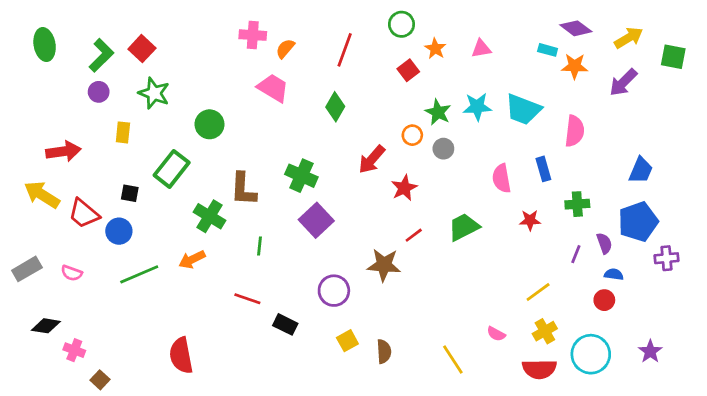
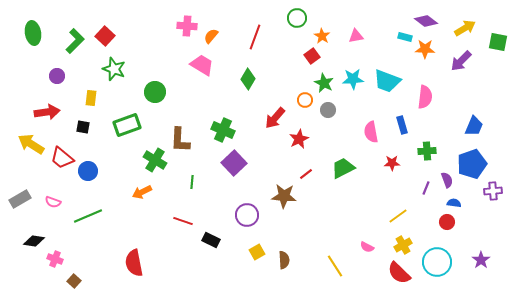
red square: (408, 70) -> (312, 56), moved
purple circle: (99, 92) -> (57, 76), moved
green rectangle: (172, 169) -> (127, 125), turned 32
black square: (130, 193) -> (83, 127), moved
green line: (139, 274) -> (88, 216), moved
red semicircle: (539, 369) -> (399, 273), turned 45

